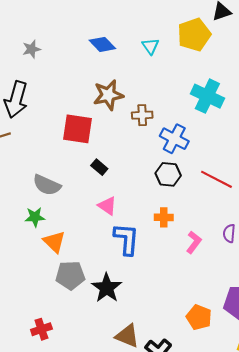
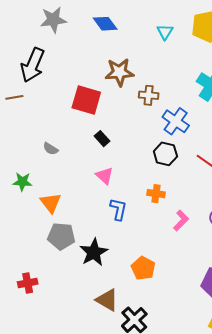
blue diamond: (102, 44) -> (105, 24), moved
gray star: (32, 49) -> (53, 20), size x1.5
gray semicircle: (47, 185) -> (51, 149), size x0.6
green star: (35, 217) -> (22, 182), moved
blue L-shape: (126, 239) -> (118, 209), size x0.7
orange pentagon: (199, 317) -> (143, 268), moved

